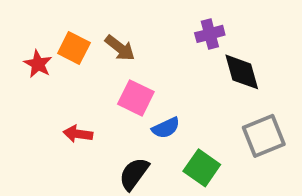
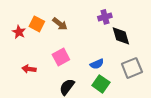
pink square: (136, 98) -> (61, 57), moved, turned 36
blue semicircle: (166, 128) -> (97, 64), moved
red arrow: (78, 134) -> (29, 69), moved

